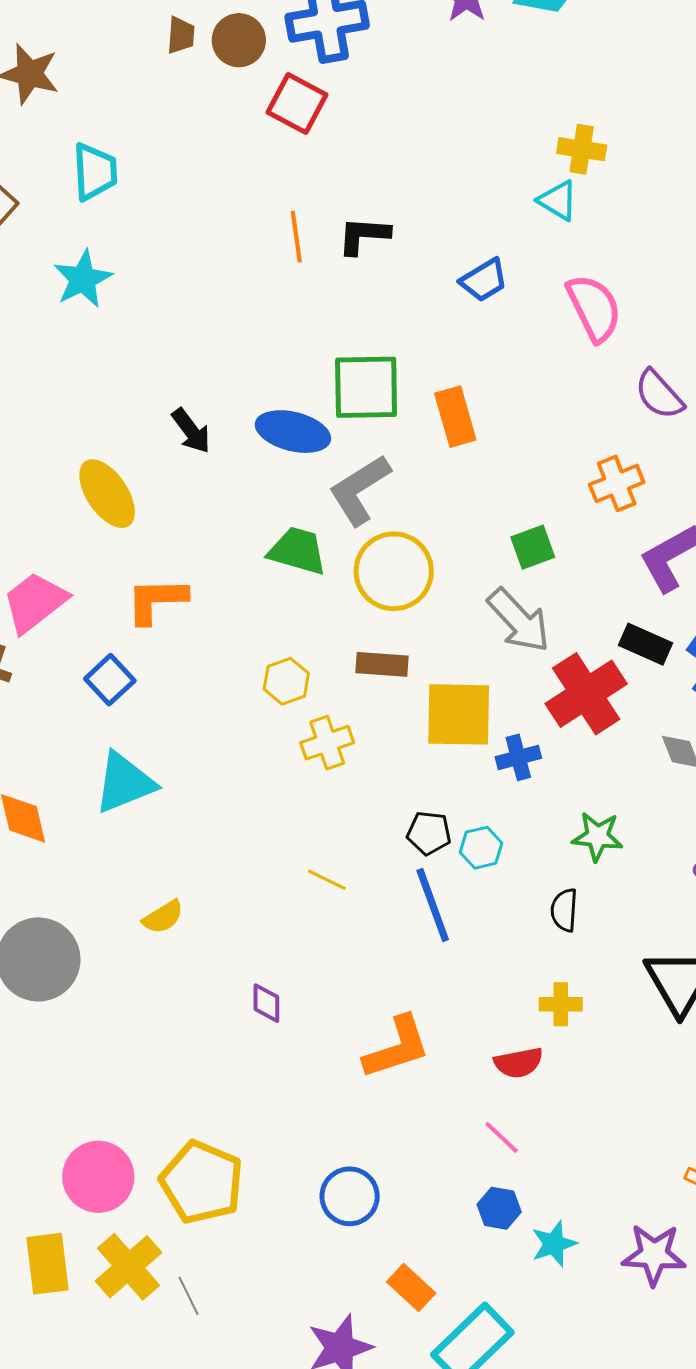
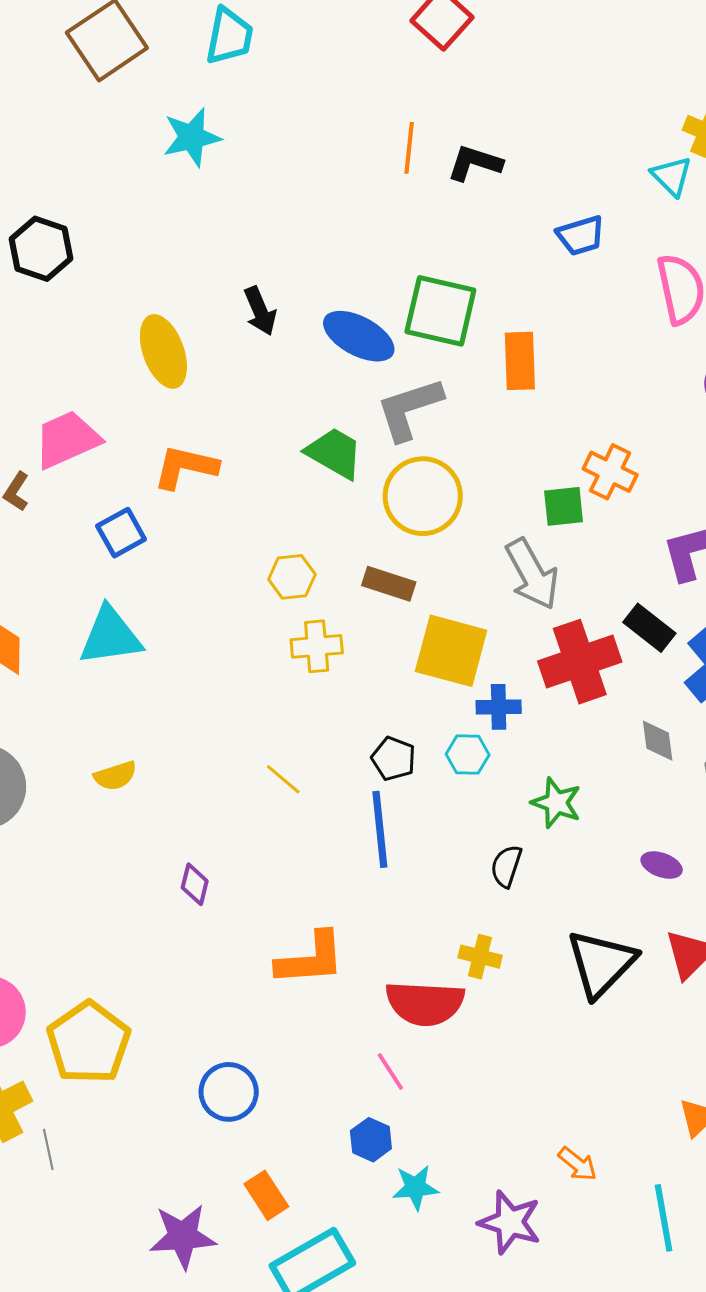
orange cross: (617, 483) -> (610, 472), moved, turned 34
cyan hexagon: (481, 848) -> (468, 755), moved
red semicircle: (519, 1063) -> (425, 1003), size x1.6

